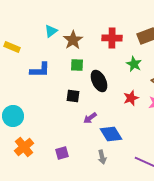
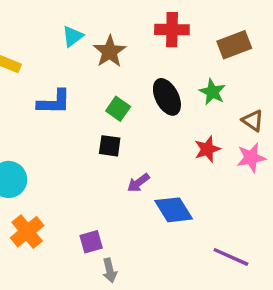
red cross: (112, 38) -> (172, 30), moved
green square: (77, 65) -> (118, 109), moved, turned 32
black ellipse: (99, 81) -> (167, 97), moved
gray arrow: (102, 157) -> (110, 270), moved

